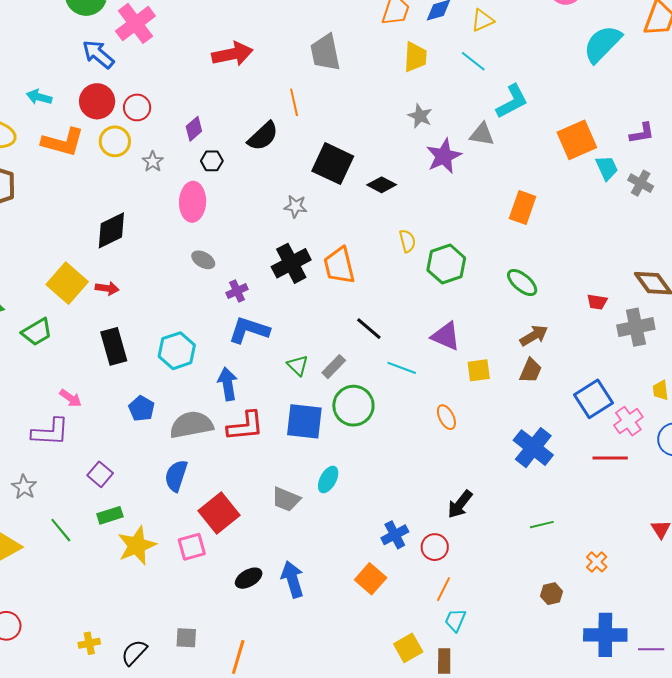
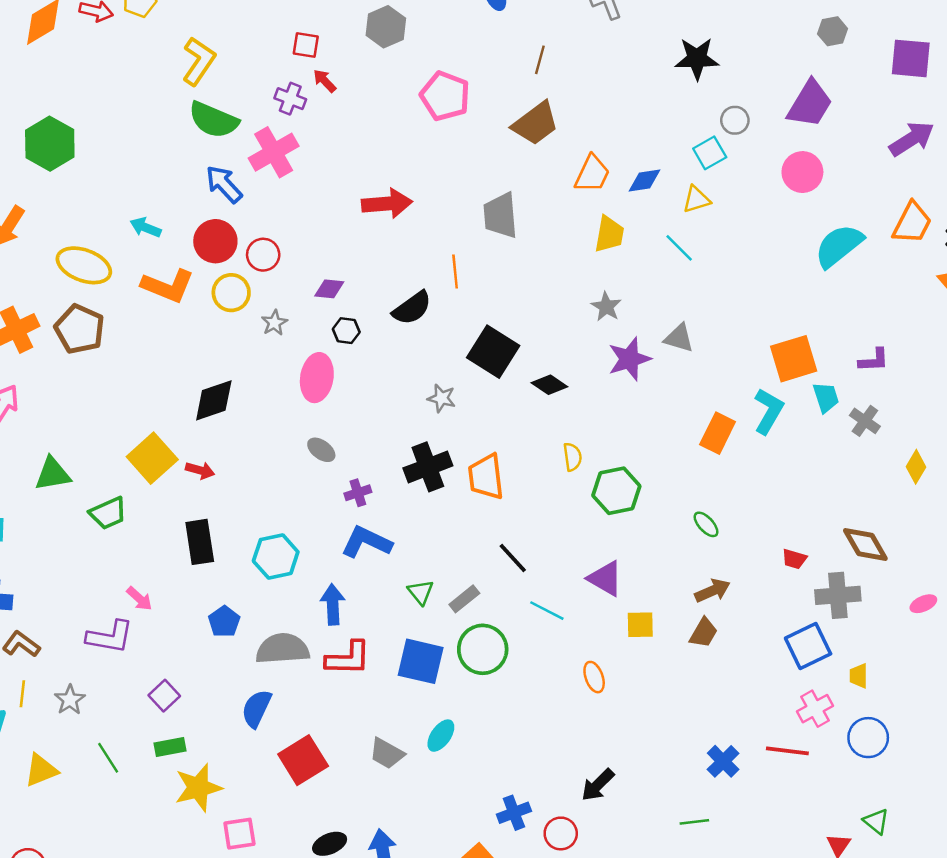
cyan L-shape: (512, 101) -> (769, 411), moved, turned -39
purple diamond: (194, 129) -> (329, 289), turned 40
green ellipse: (522, 283) -> (706, 524), size x0.7
blue square: (594, 399) -> (808, 646), moved
blue cross: (533, 448) -> (723, 761), moved, size x0.7
pink square: (192, 547) -> (239, 834), moved

